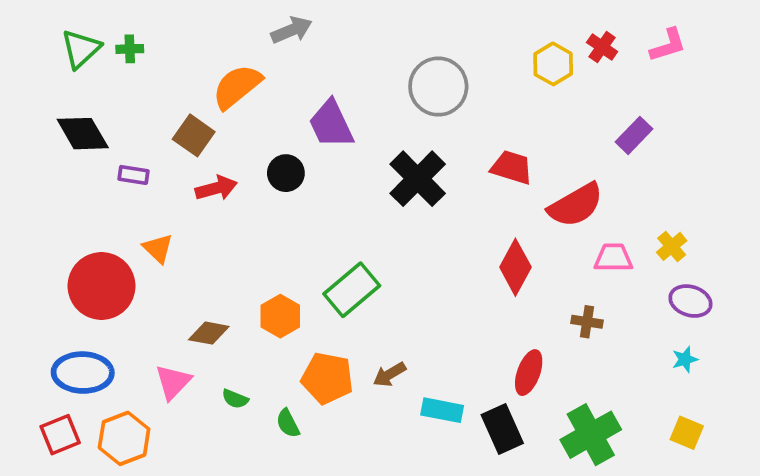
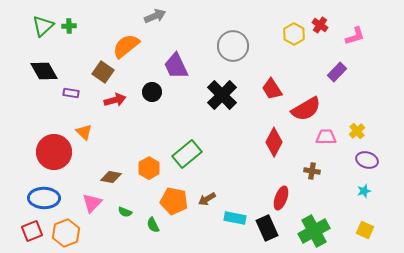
pink L-shape: (668, 45) -> (355, 36), moved
red trapezoid: (512, 167) -> (272, 89), turned -140

